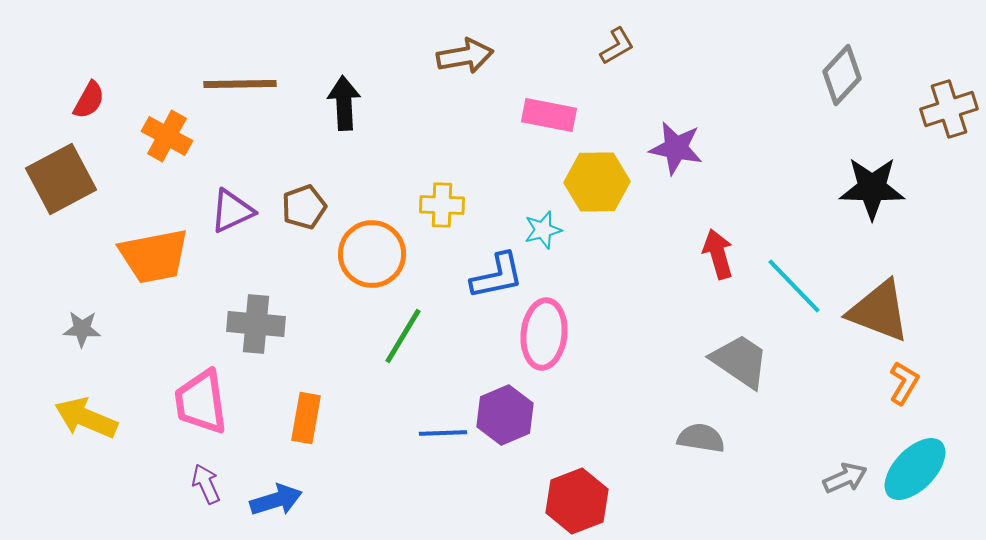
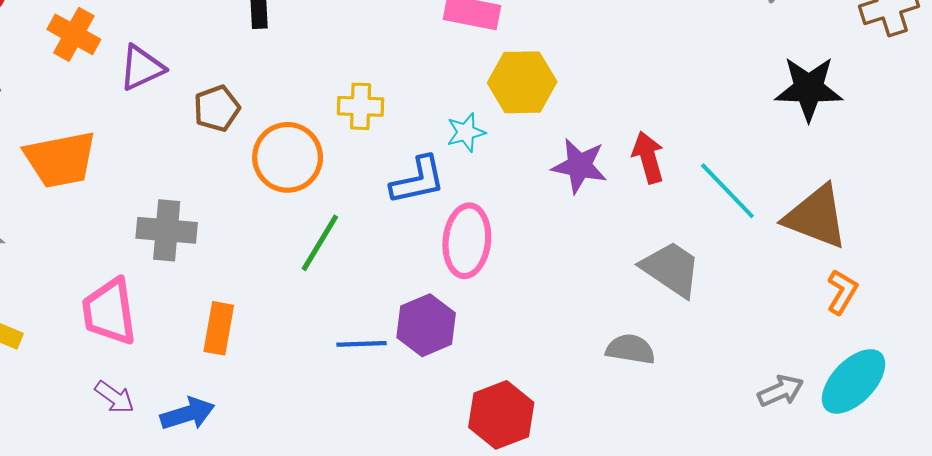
purple star: (676, 148) -> (579, 166), moved
purple triangle: (232, 211) -> (142, 68), moved
purple arrow: (206, 484) -> (115, 397), turned 150

